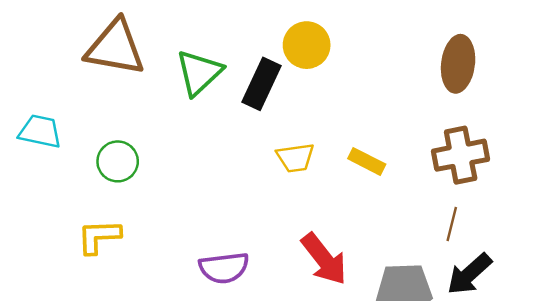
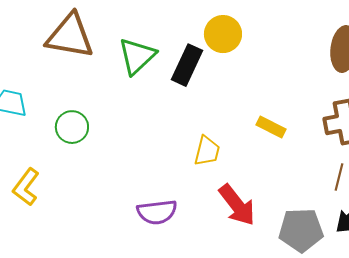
yellow trapezoid: (295, 158) -> (207, 151), moved, turned -68
yellow L-shape: (99, 237) -> (26, 187), moved, turned -51

